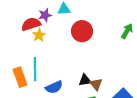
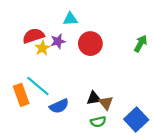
purple star: (45, 15) -> (58, 41), moved
cyan line: (35, 69) -> (38, 86), turned -50

